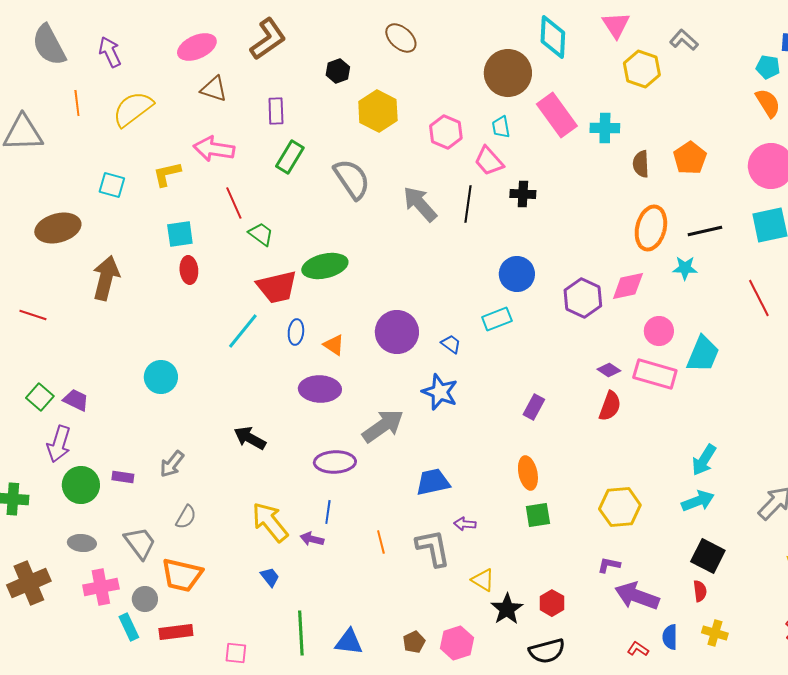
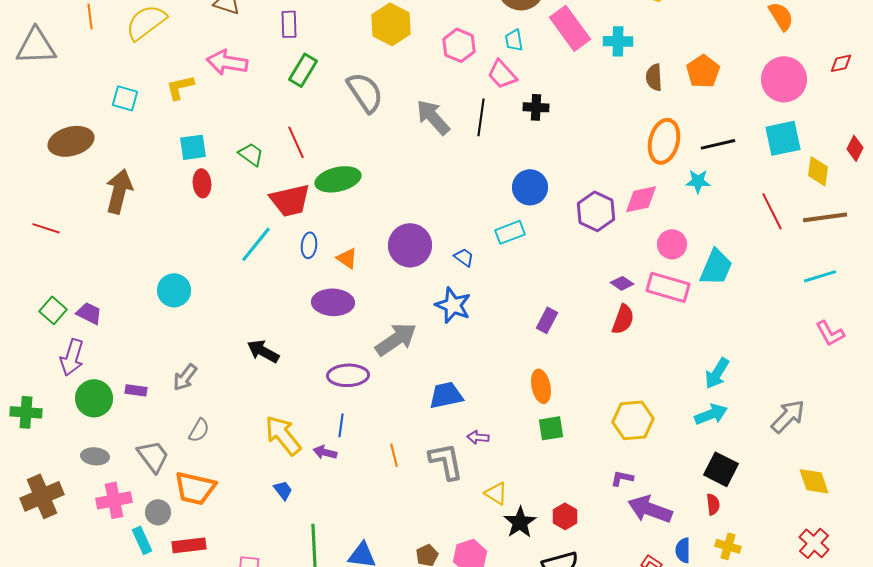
red line: (234, 203) -> (296, 142), moved
green trapezoid: (261, 234) -> (251, 154), moved

